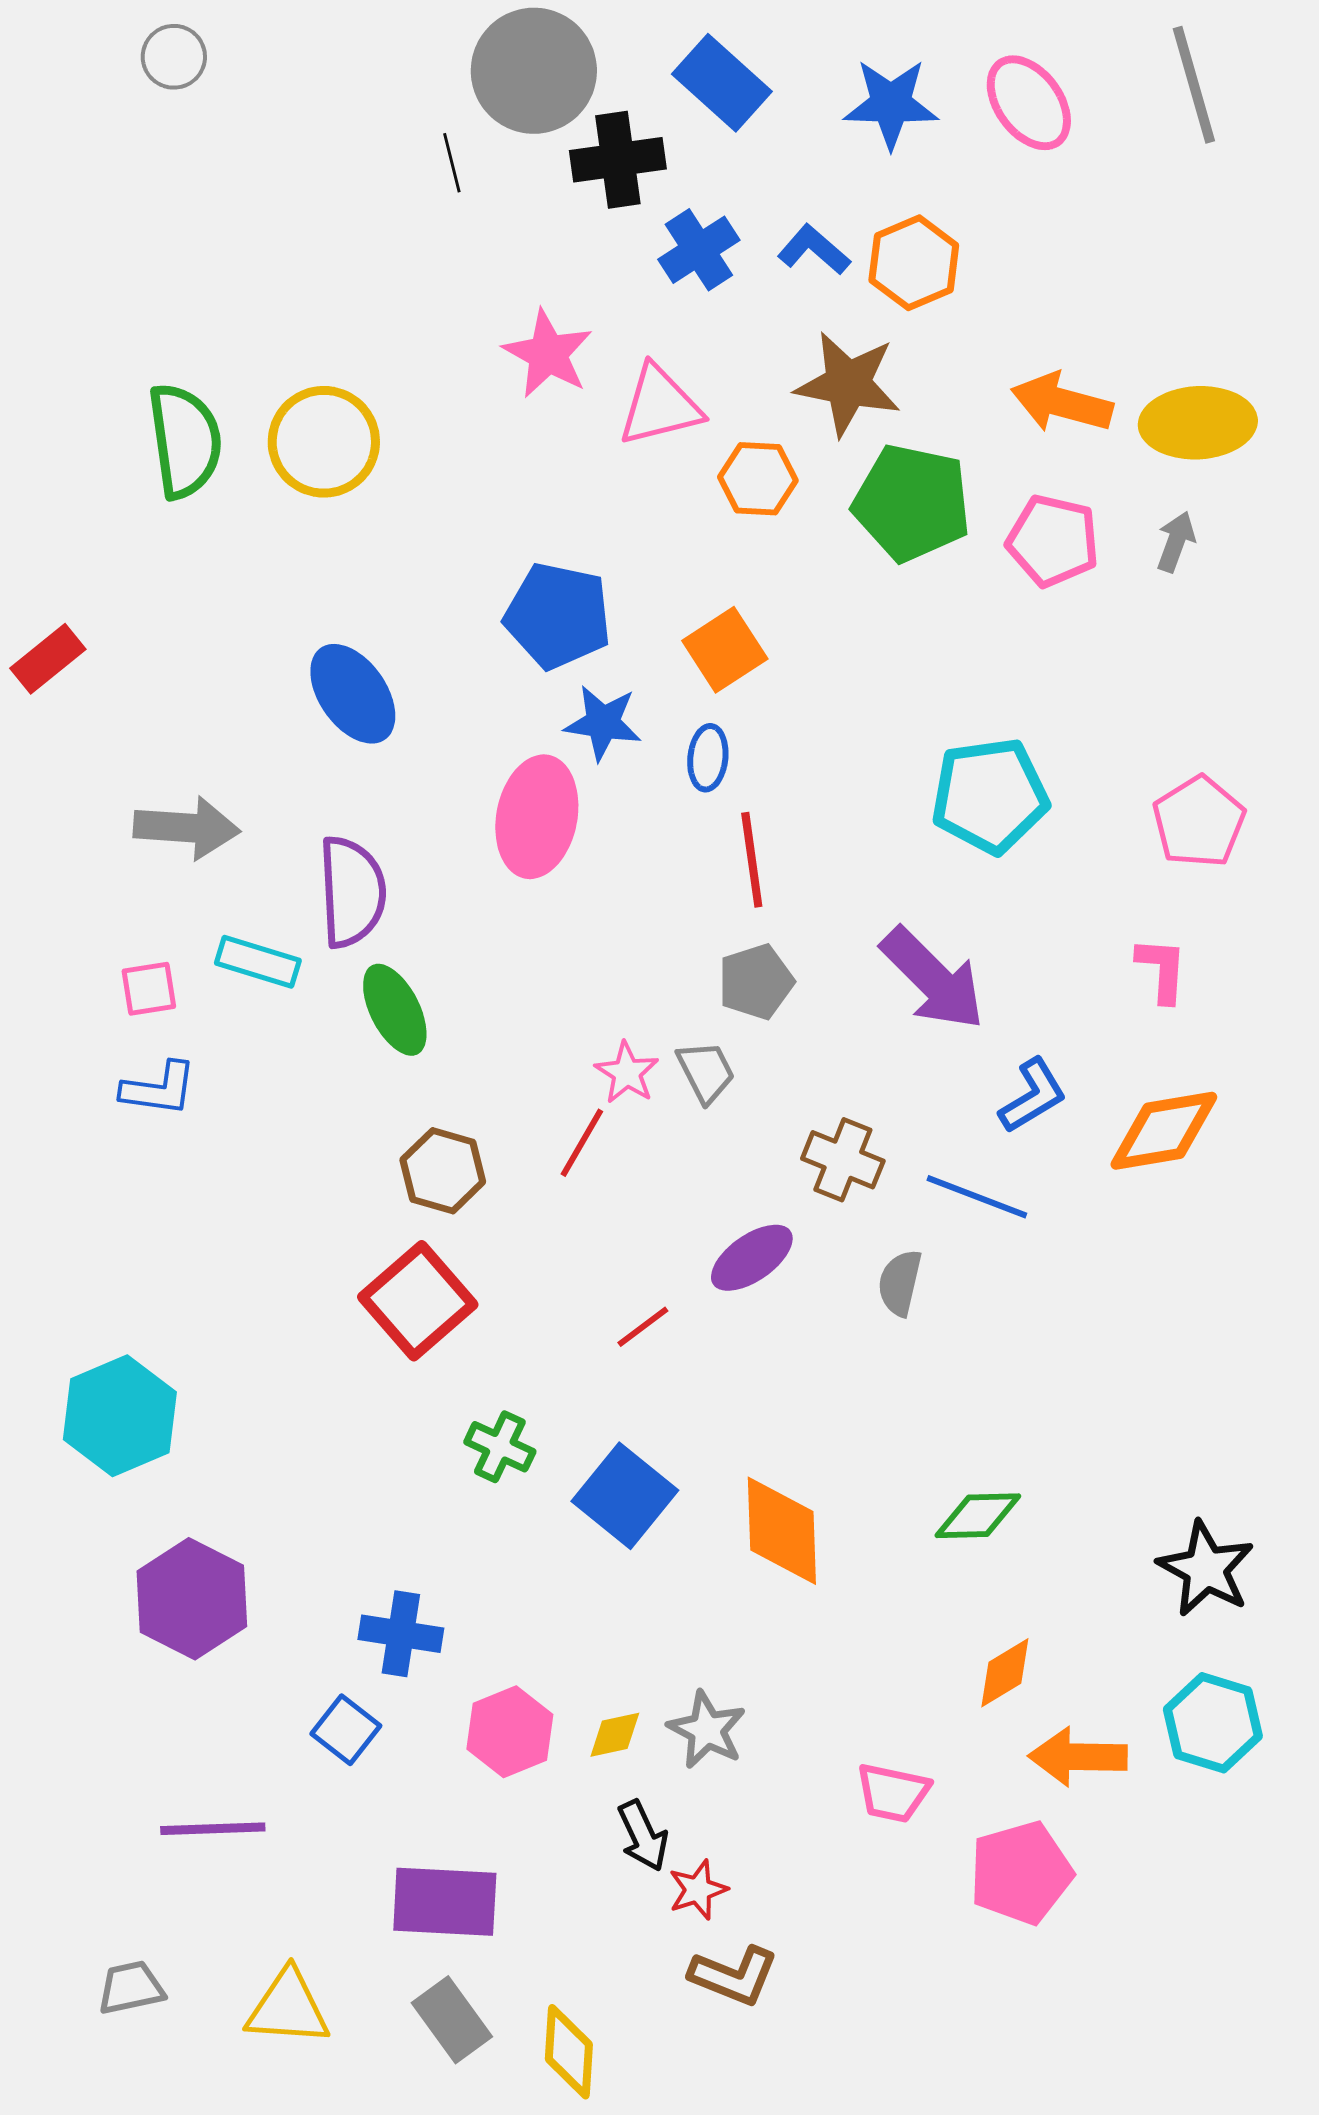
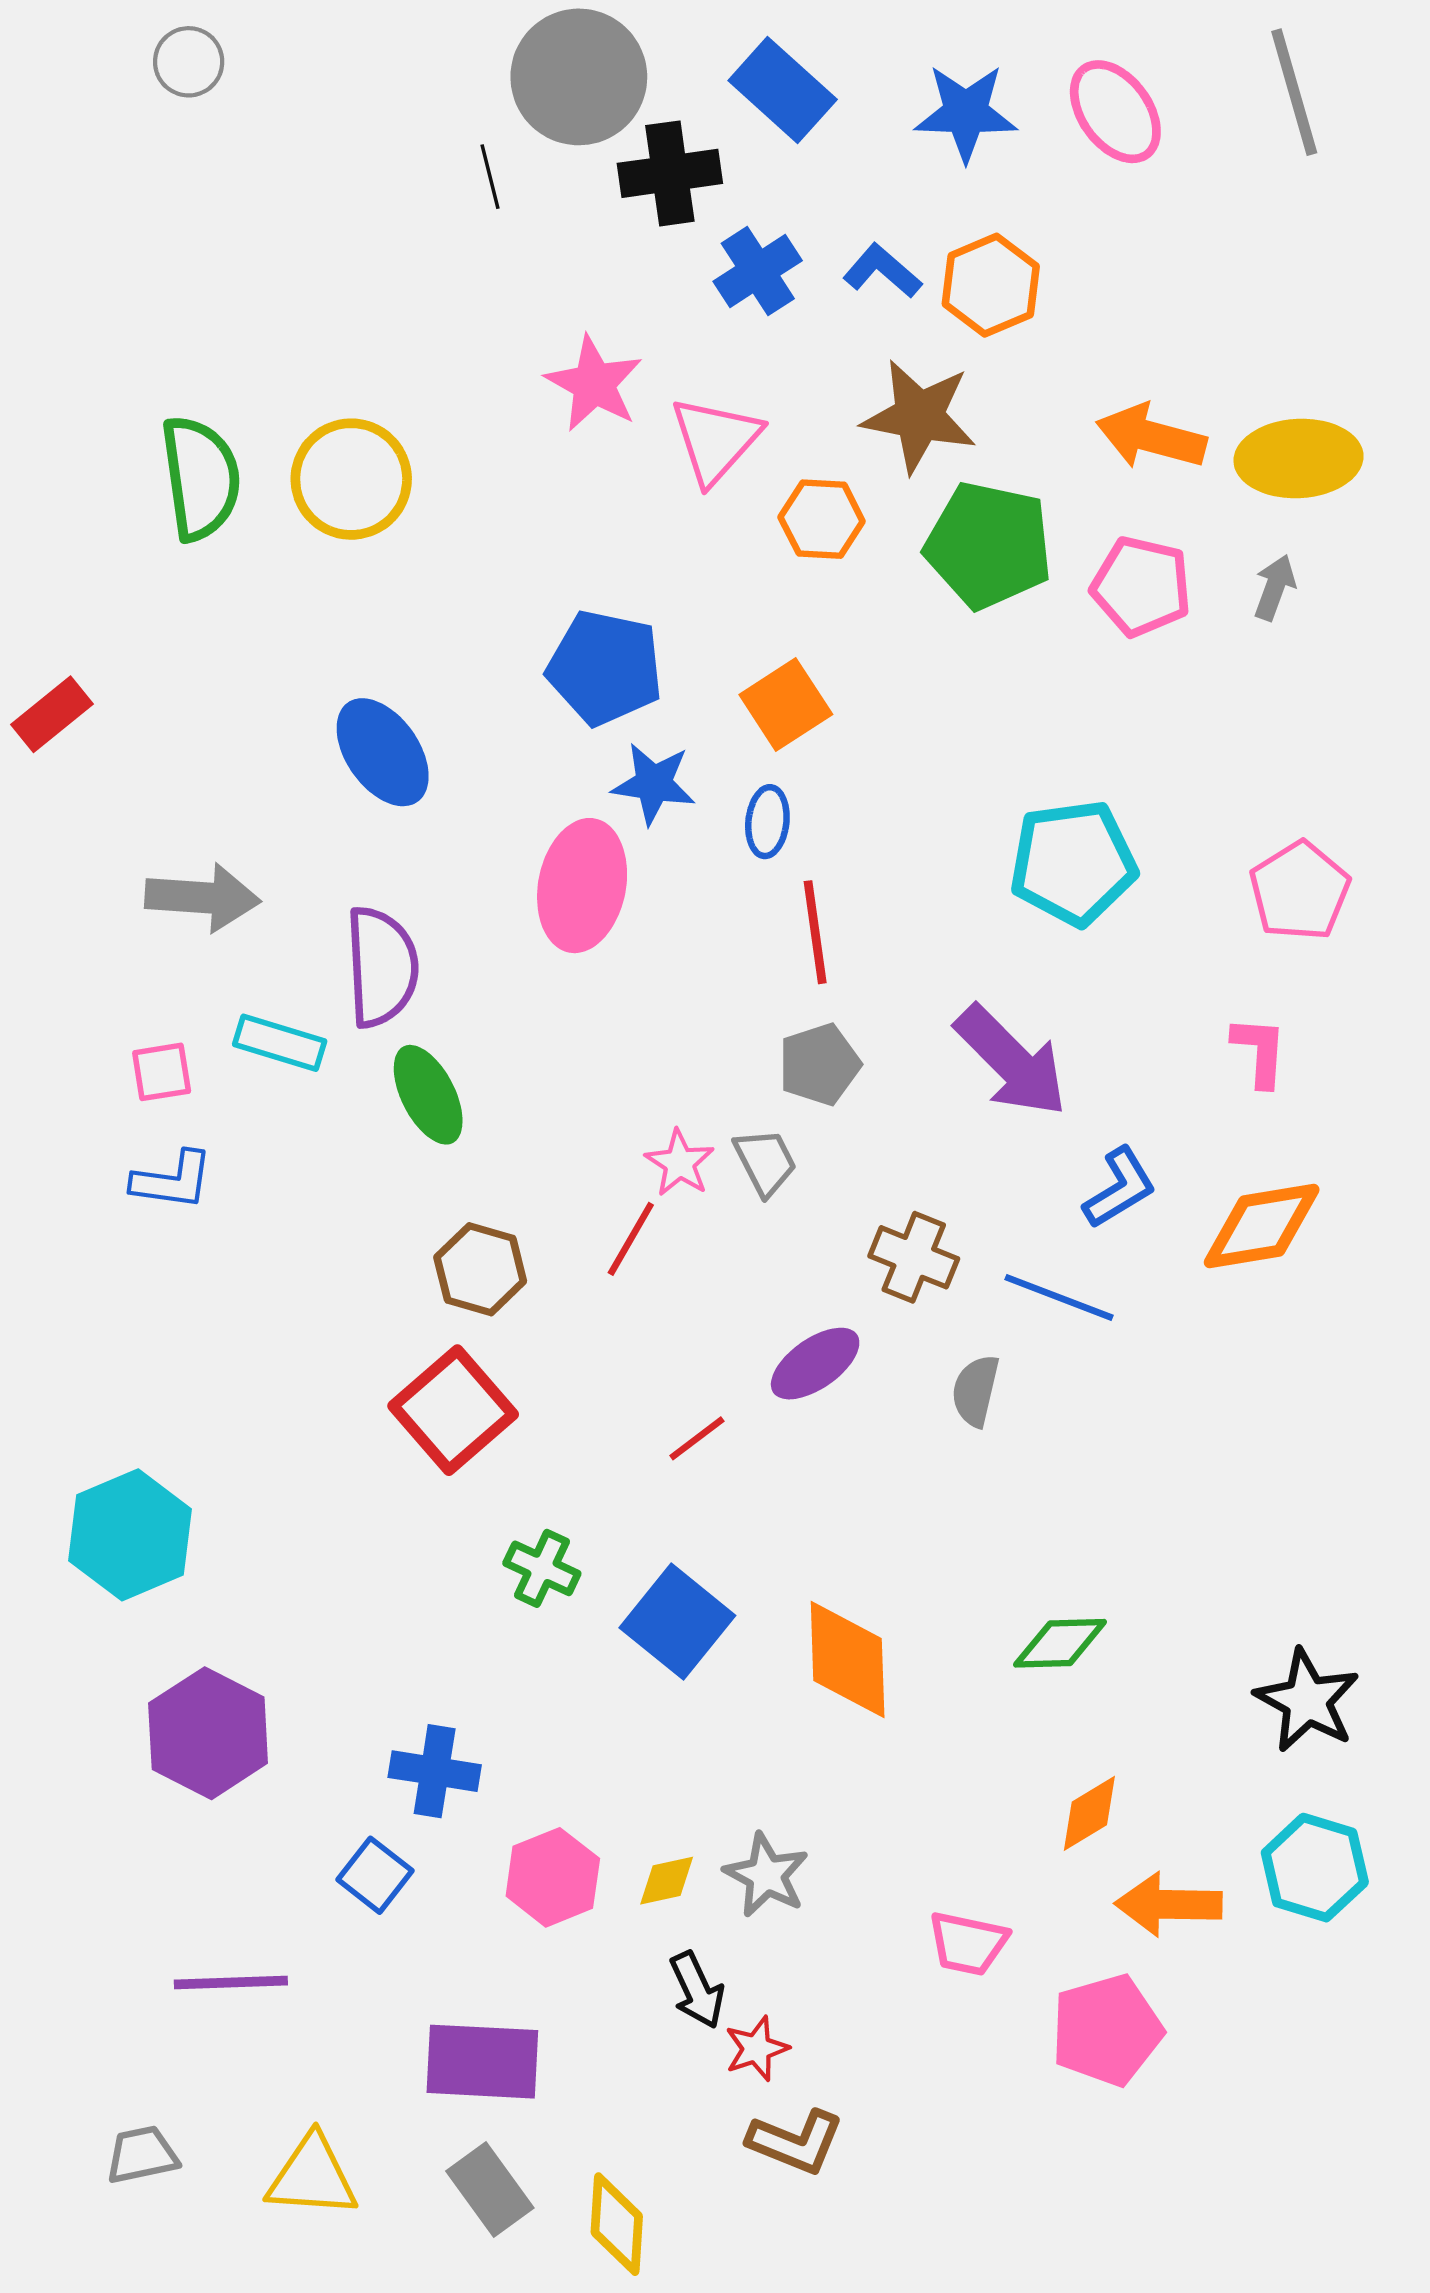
pink triangle: (660, 406) -> (715, 440), turned -34

